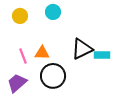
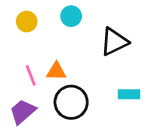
black triangle: (82, 49) -> (114, 42), moved
cyan rectangle: (102, 55) -> (129, 94), moved

